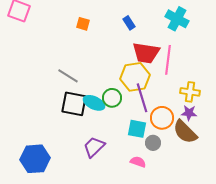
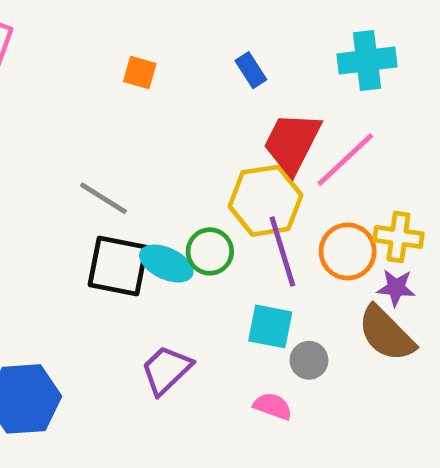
cyan cross: (177, 19) -> (367, 60), turned -35
red trapezoid: (146, 53) -> (292, 143), turned 108
pink line: (168, 60) -> (345, 160), turned 40
orange circle: (162, 118) -> (348, 251), moved

